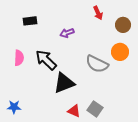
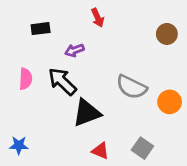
red arrow: (98, 13) -> (98, 18), moved
purple arrow: (67, 33) -> (74, 50), moved
orange circle: (120, 52) -> (170, 102), moved
gray square: (95, 109) -> (142, 148), moved

